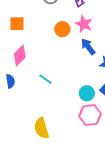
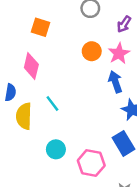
pink diamond: (20, 56) -> (31, 66), turned -50
cyan circle: (87, 93) -> (56, 149), moved
yellow semicircle: (41, 128) -> (24, 116), moved

